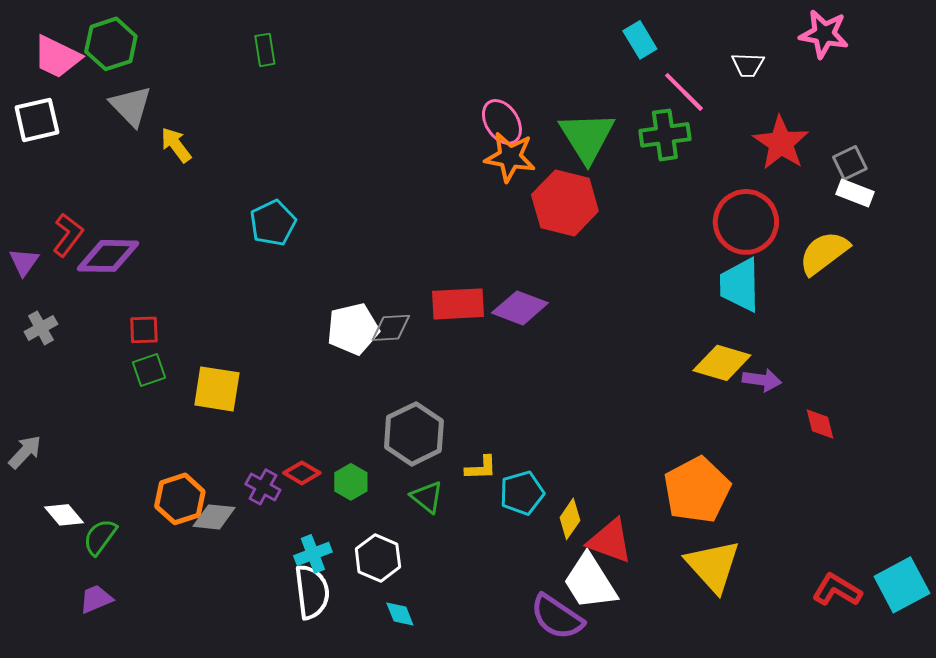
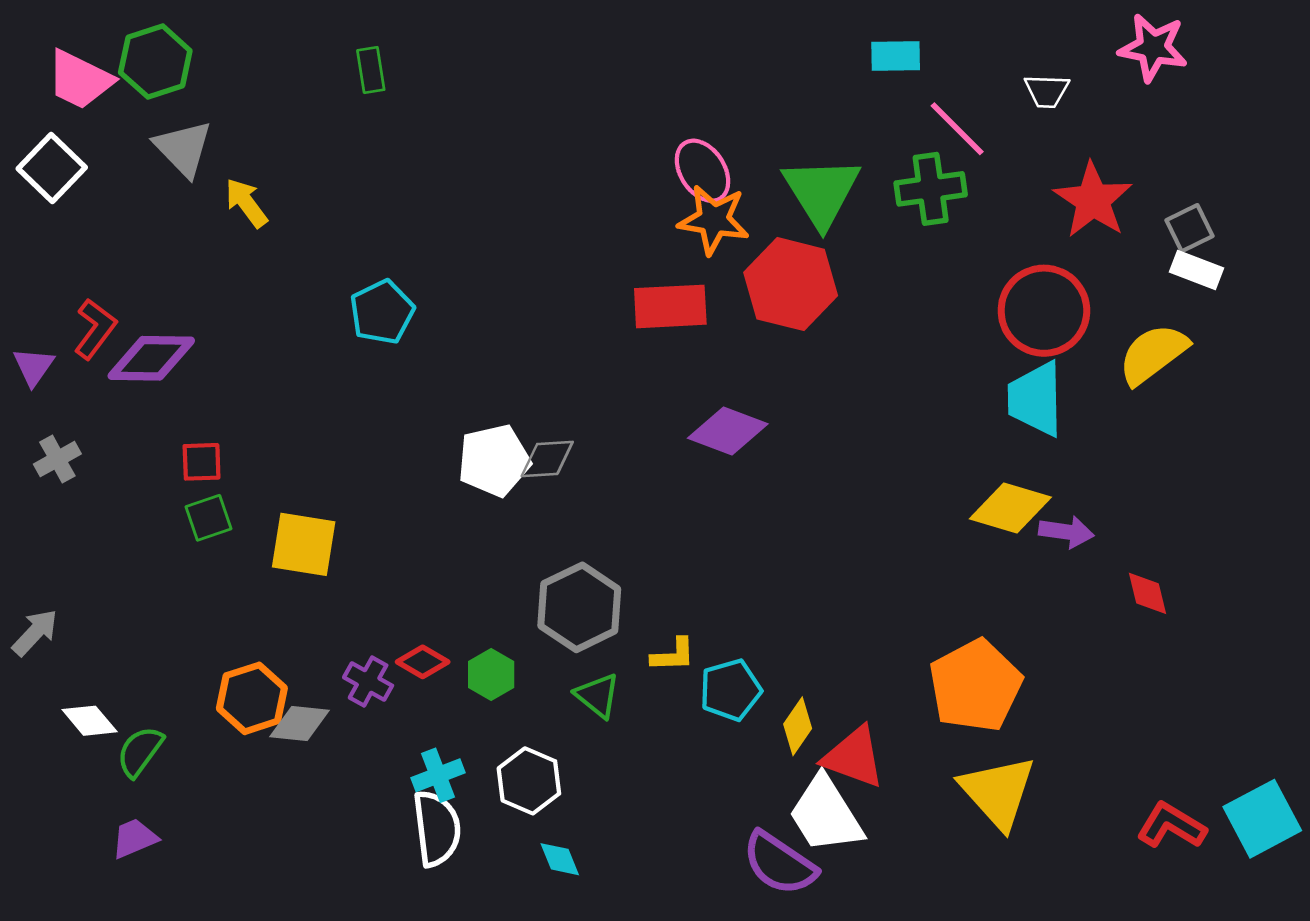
cyan rectangle: (640, 40) -> (896, 56), turned -60
white square: (37, 120) -> (52, 168), turned -33
red rectangle: (458, 304) -> (670, 306), moved

